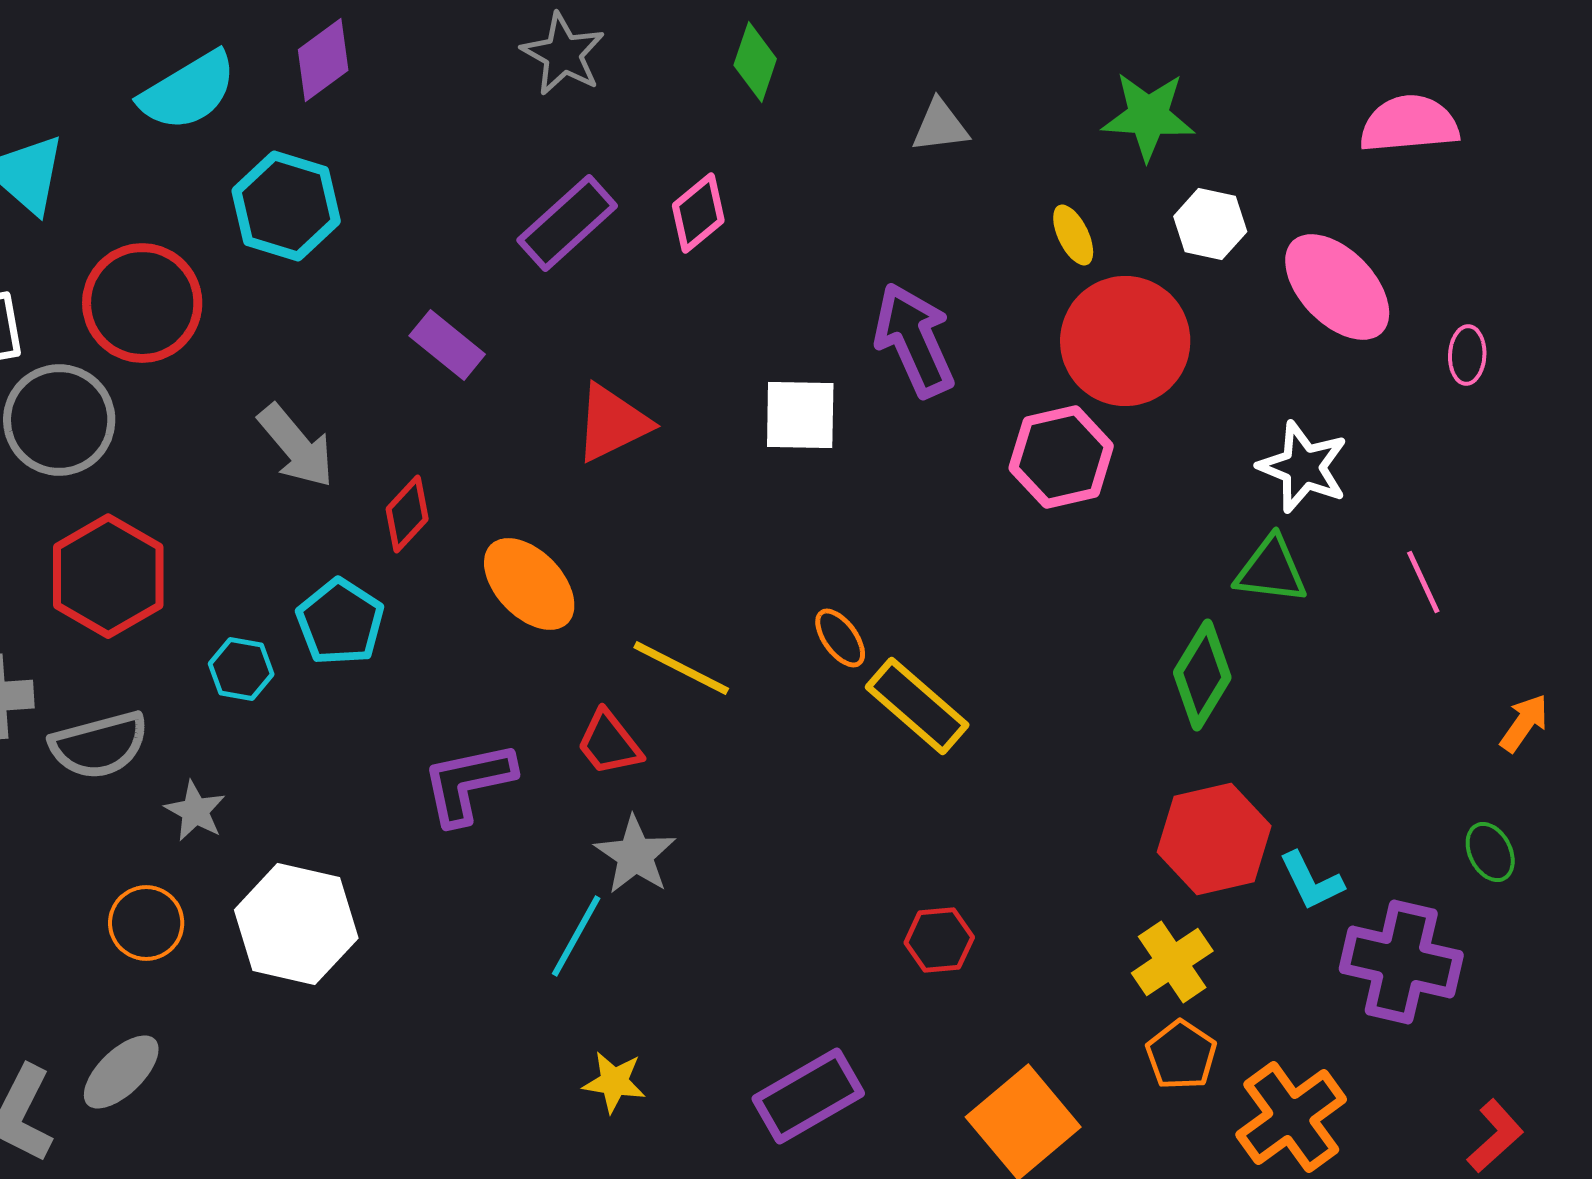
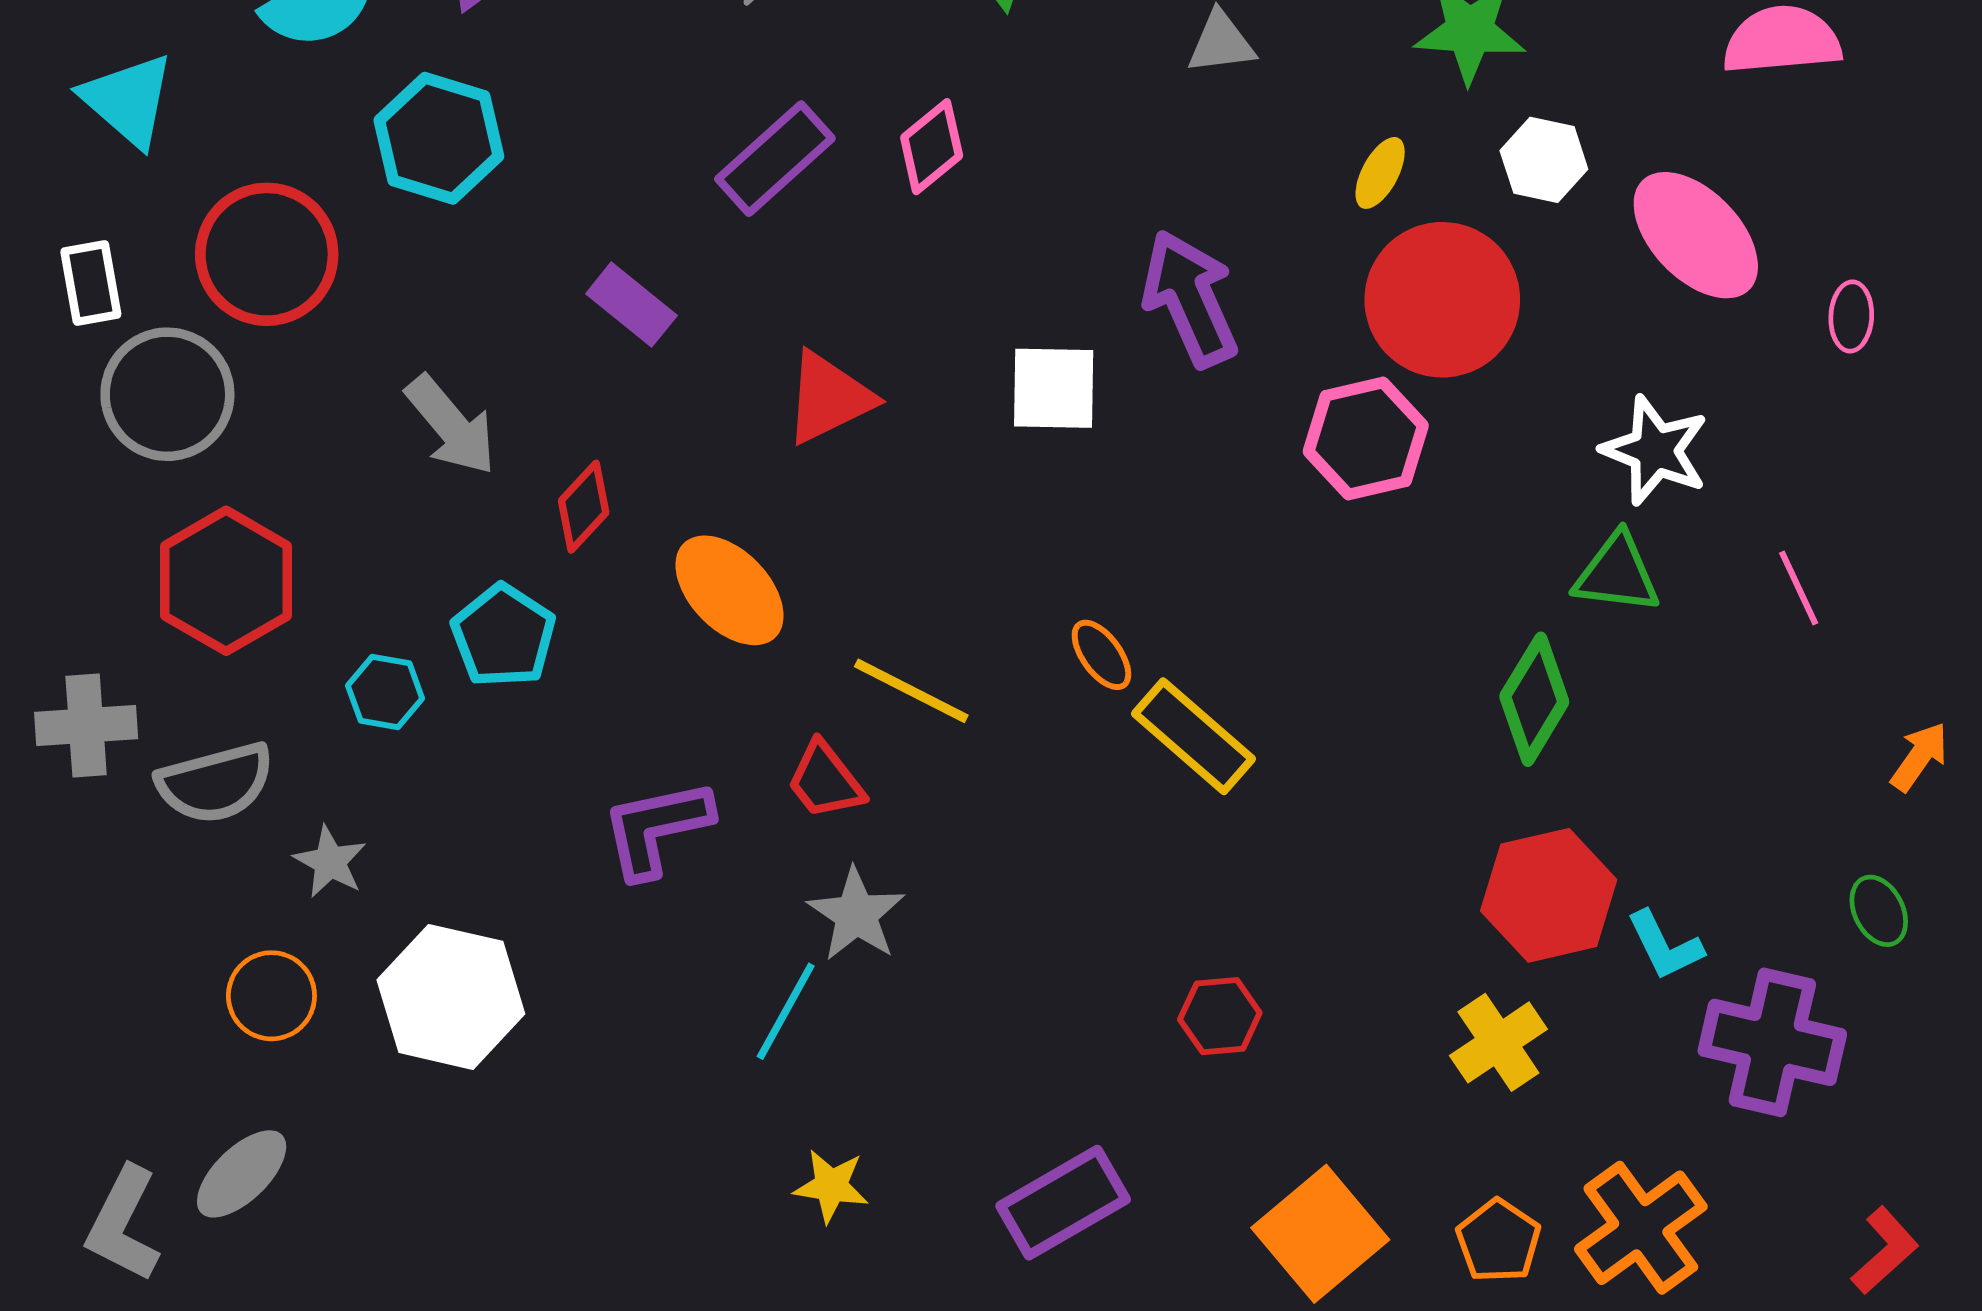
yellow ellipse: (1073, 235) -> (1380, 173), turned 54
orange pentagon: (1181, 1055) -> (1498, 1241), moved

